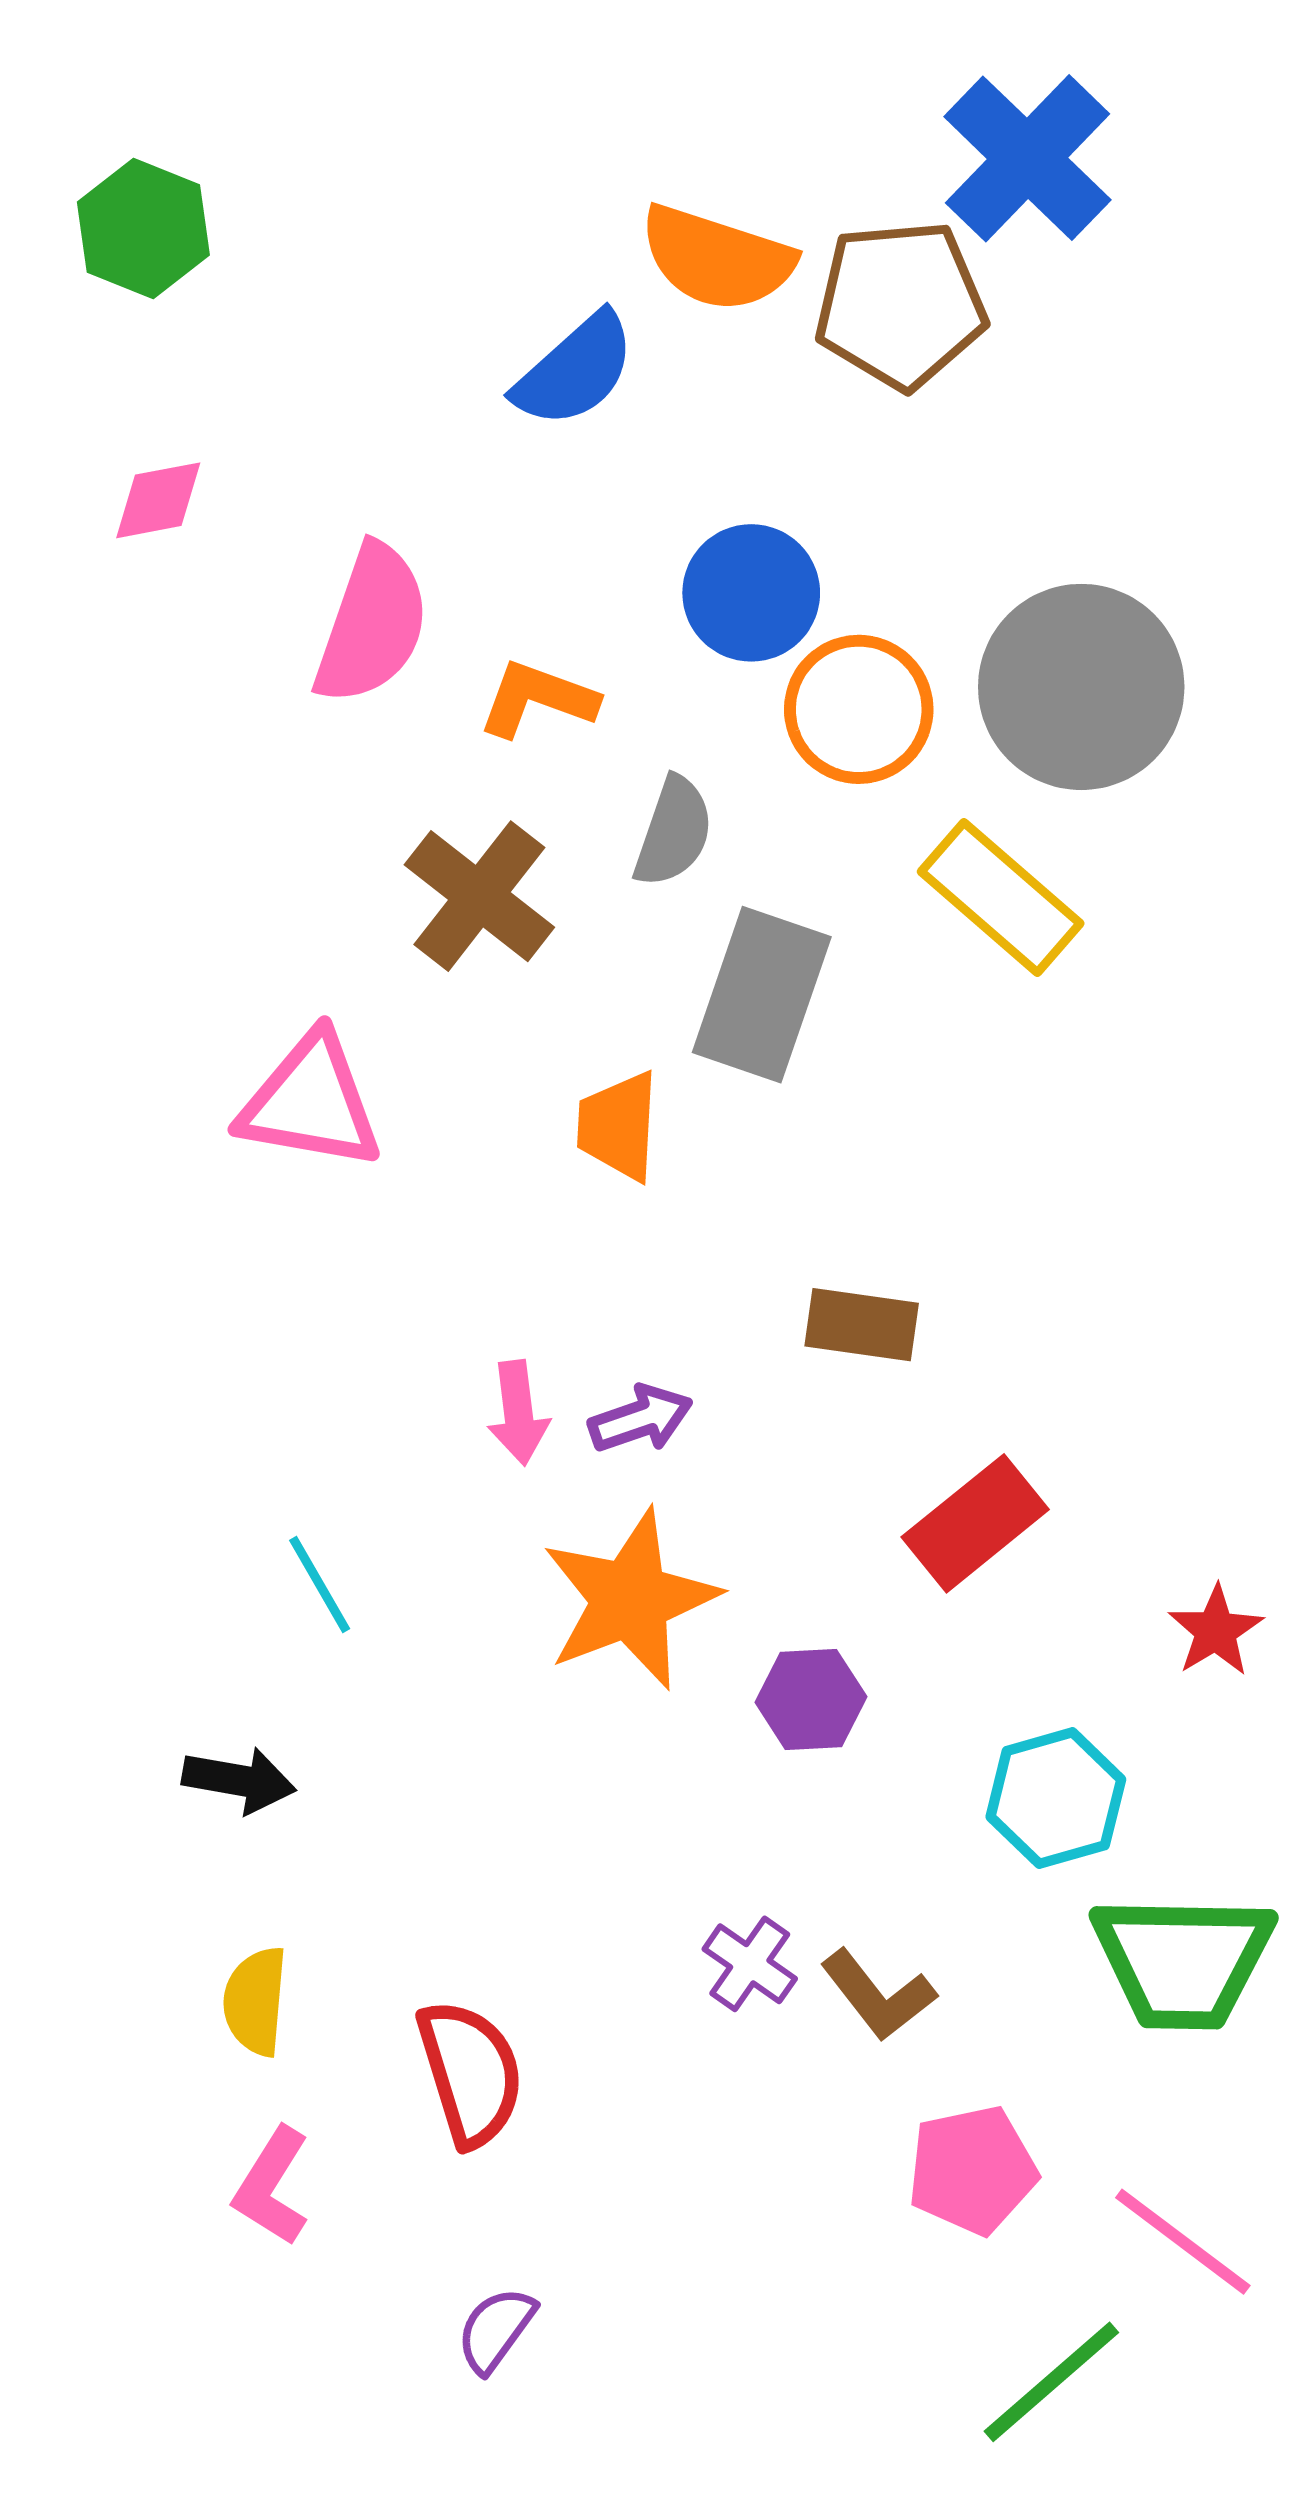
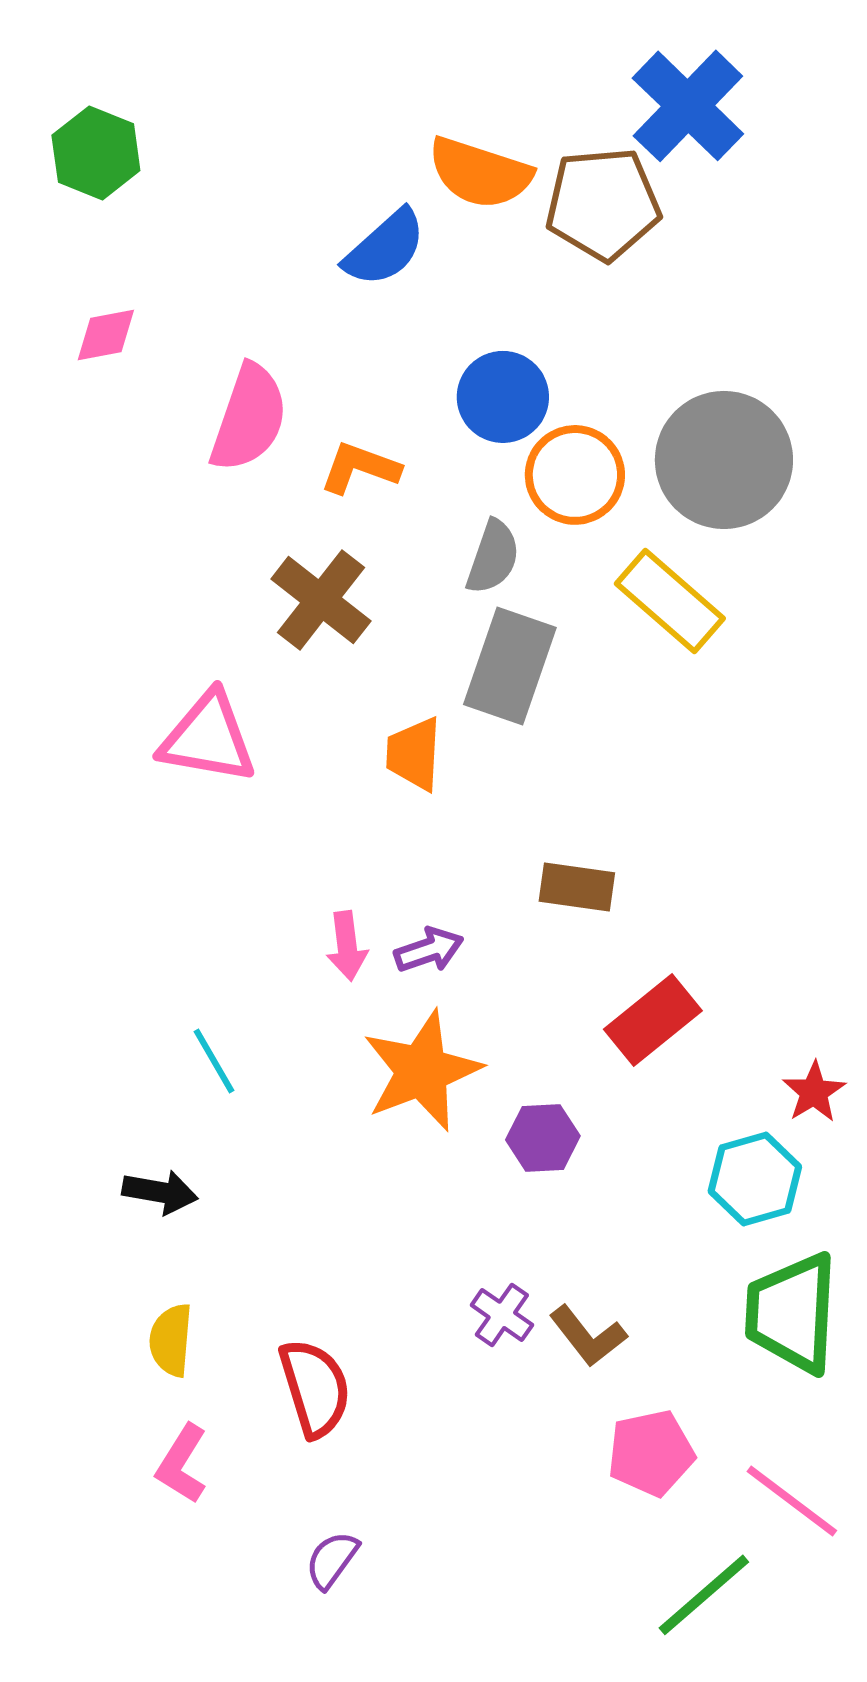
gray semicircle: (674, 832) -> (493, 557), moved
cyan hexagon: (1056, 1798) -> (755, 1179), moved
green trapezoid: (1183, 1961) -> (792, 1313), turned 92

